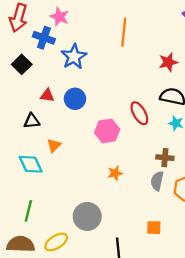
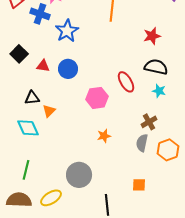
black square: (22, 64) -> (19, 54), moved
black triangle: (32, 121) -> (32, 98), moved
brown cross: (165, 158) -> (149, 122), turned -35

